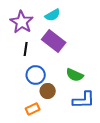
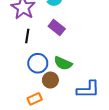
purple rectangle: (54, 41) -> (57, 28), size x0.7
green semicircle: (75, 75) -> (63, 63), moved

